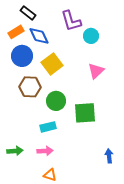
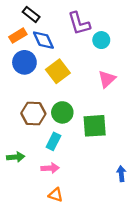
brown hexagon: (30, 87) -> (33, 114), moved
cyan rectangle: (48, 127) -> (53, 141), turned -49
green arrow: (15, 151) -> (16, 157), moved

